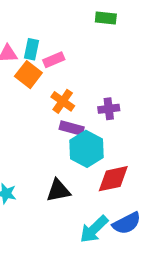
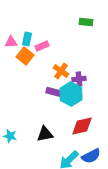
green rectangle: (106, 18) -> (86, 22), moved
orange cross: (63, 101) -> (61, 71), moved
cyan hexagon: (86, 149) -> (71, 94), moved

